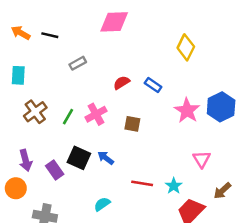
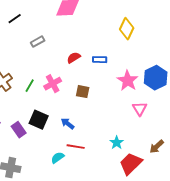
black line: (50, 35) -> (15, 19), turned -48
blue rectangle: (153, 85) -> (100, 60), turned -32
blue arrow: (106, 158) -> (68, 124), moved
pink triangle: (202, 159) -> (140, 109), moved
red line: (142, 183) -> (76, 147), moved

